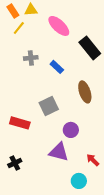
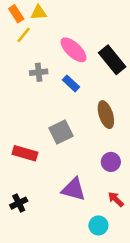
pink ellipse: (59, 26) -> (73, 50), moved
purple circle: (71, 130) -> (111, 162), moved

